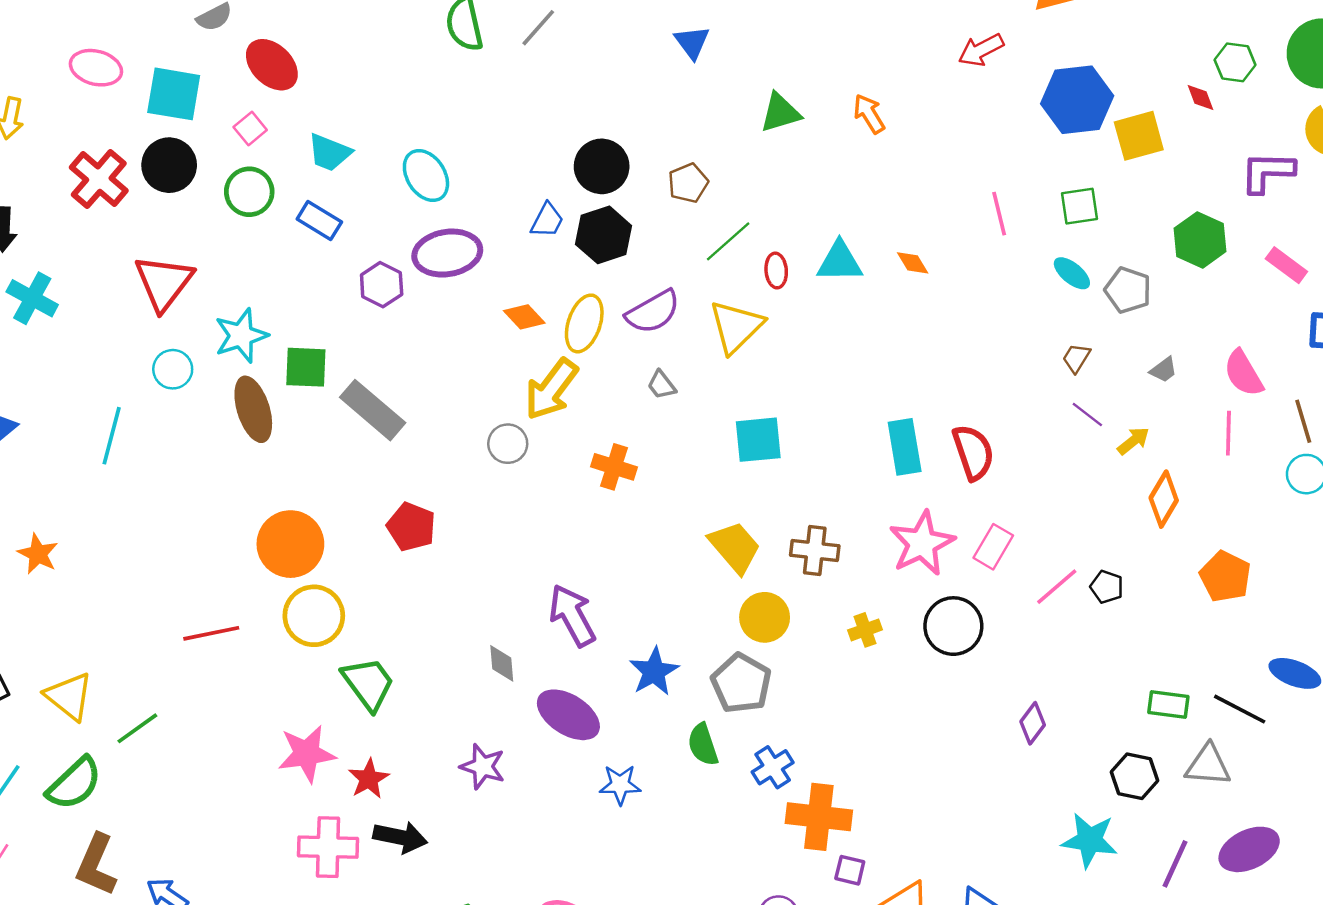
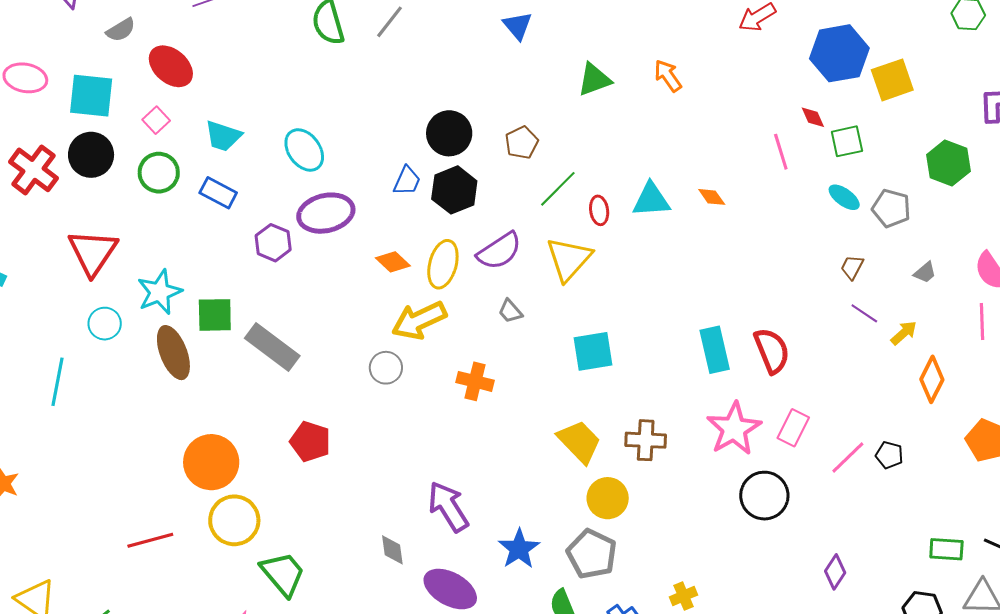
red diamond: (1201, 97) -> (813, 117), moved
yellow arrow: (551, 389) -> (419, 320), turned 32
yellow cross: (865, 630) -> (683, 596), moved

